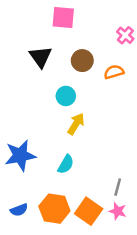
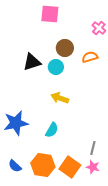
black triangle: (40, 57) -> (32, 62), moved, turned 48
cyan circle: (66, 96) -> (56, 67), moved
yellow arrow: (76, 124) -> (60, 98), turned -102
blue semicircle: (19, 210) -> (15, 166), turned 64

